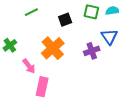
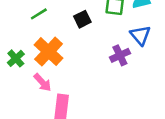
orange cross: (53, 48) -> (49, 52), moved

